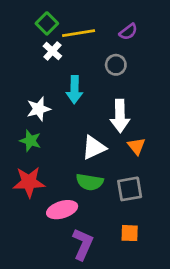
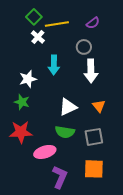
white arrow: (120, 116) -> (91, 71), moved
orange square: (130, 233) -> (94, 169), size x1.5

